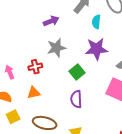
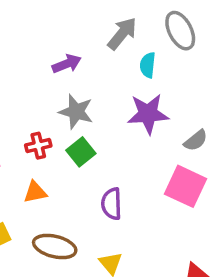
gray star: (56, 48) -> (76, 112), turned 30
green square: (77, 72) -> (81, 152), moved

